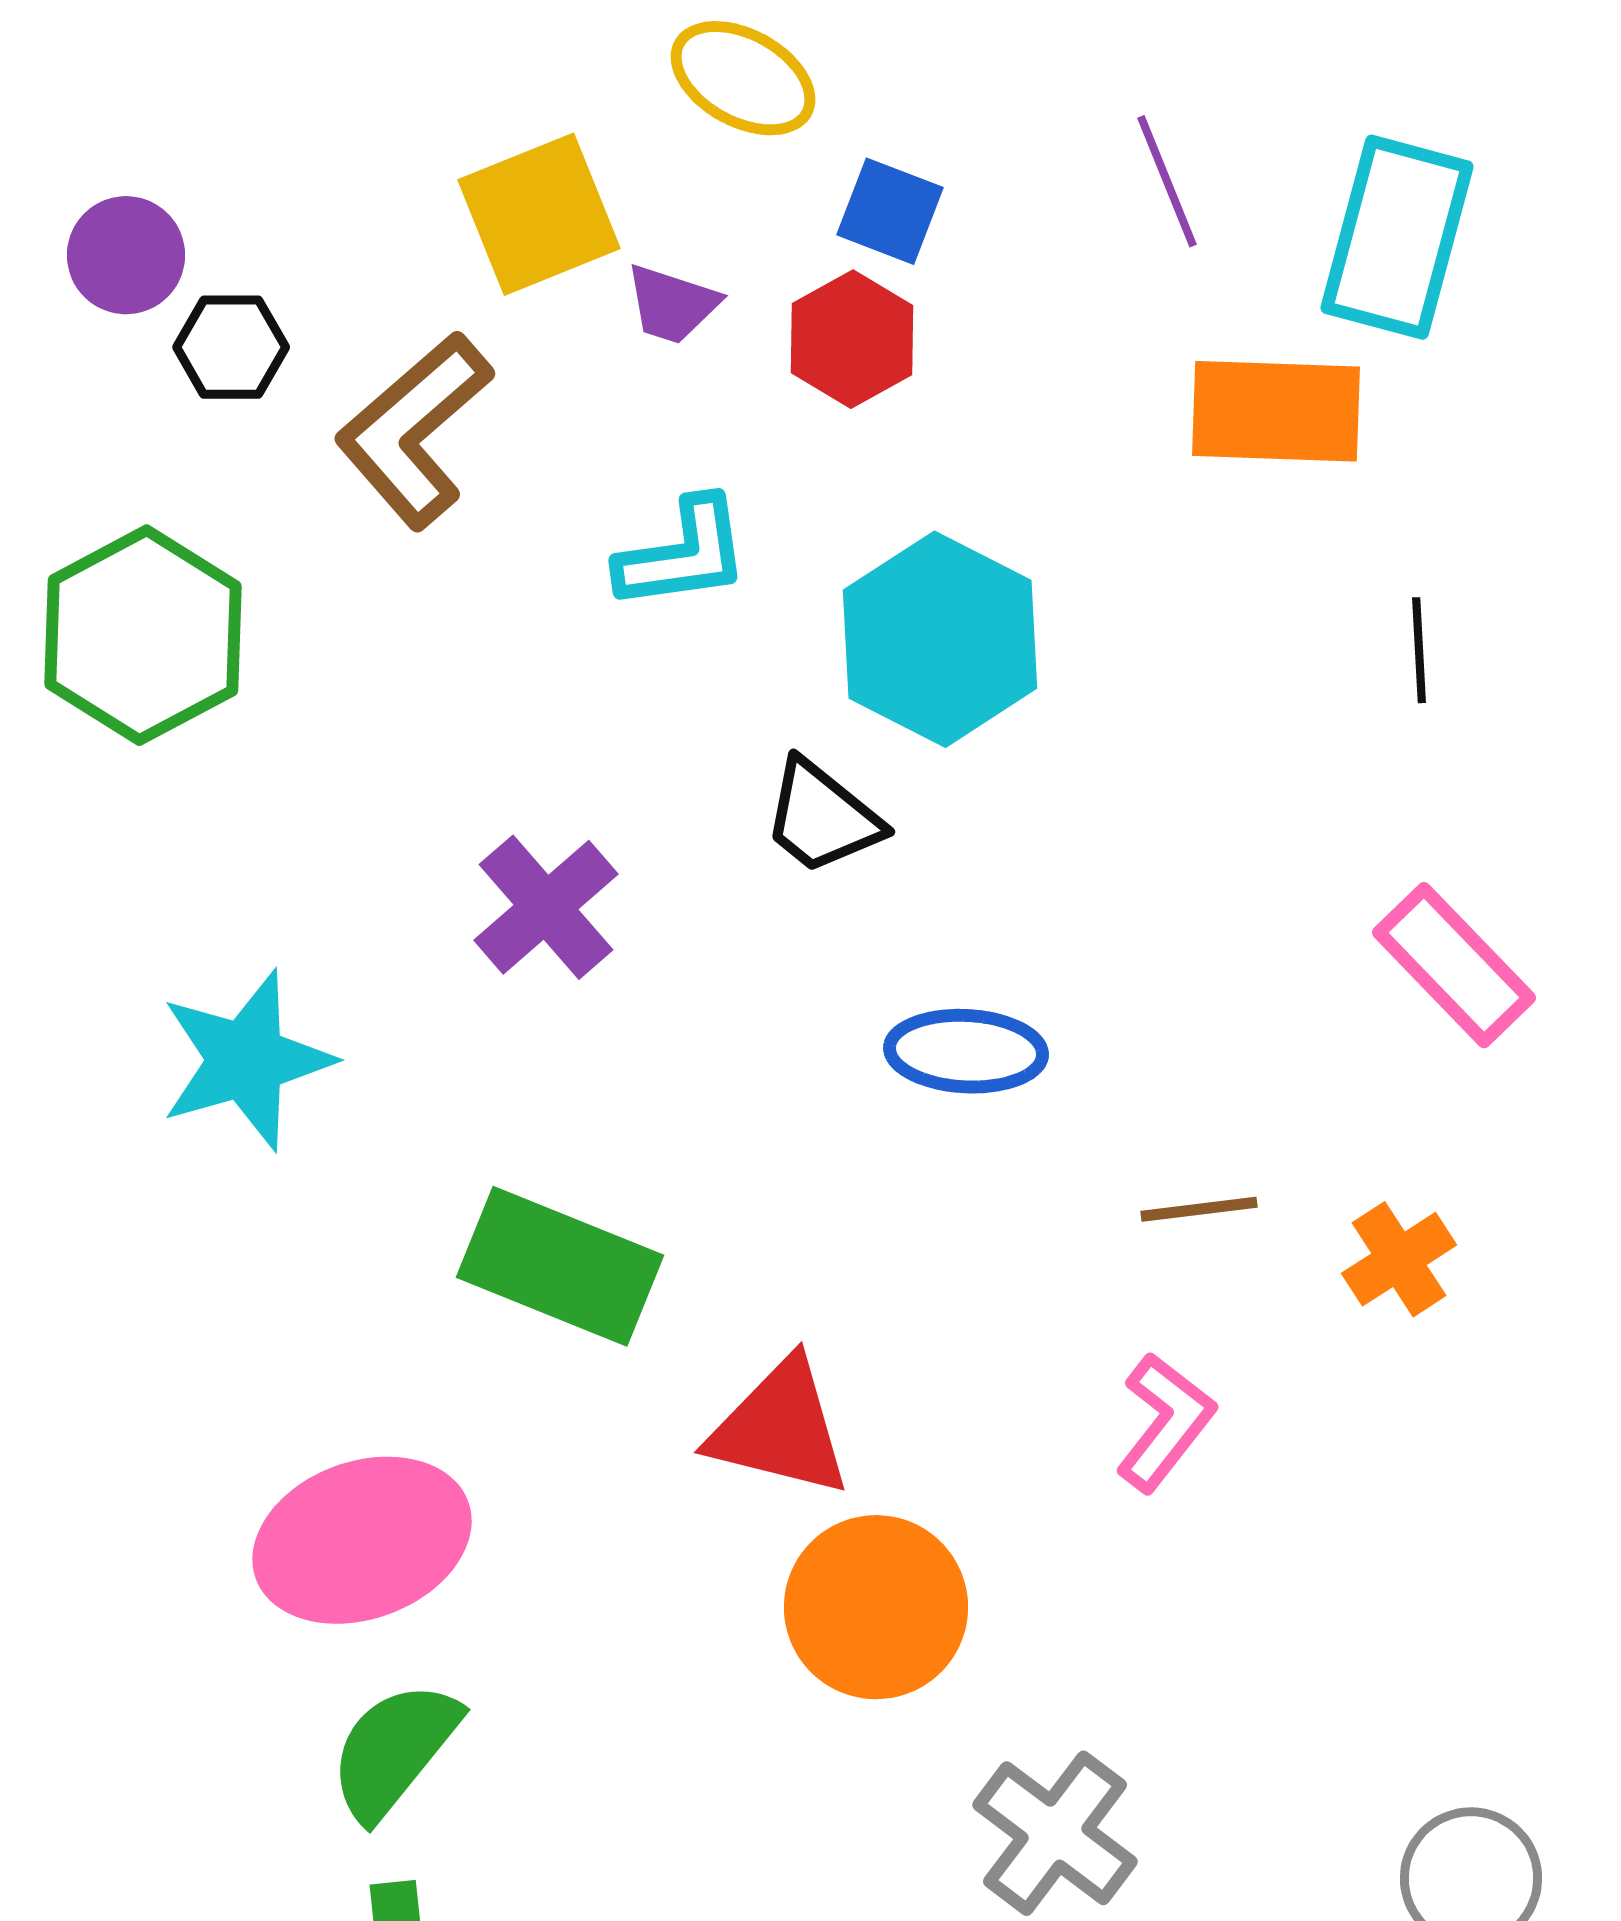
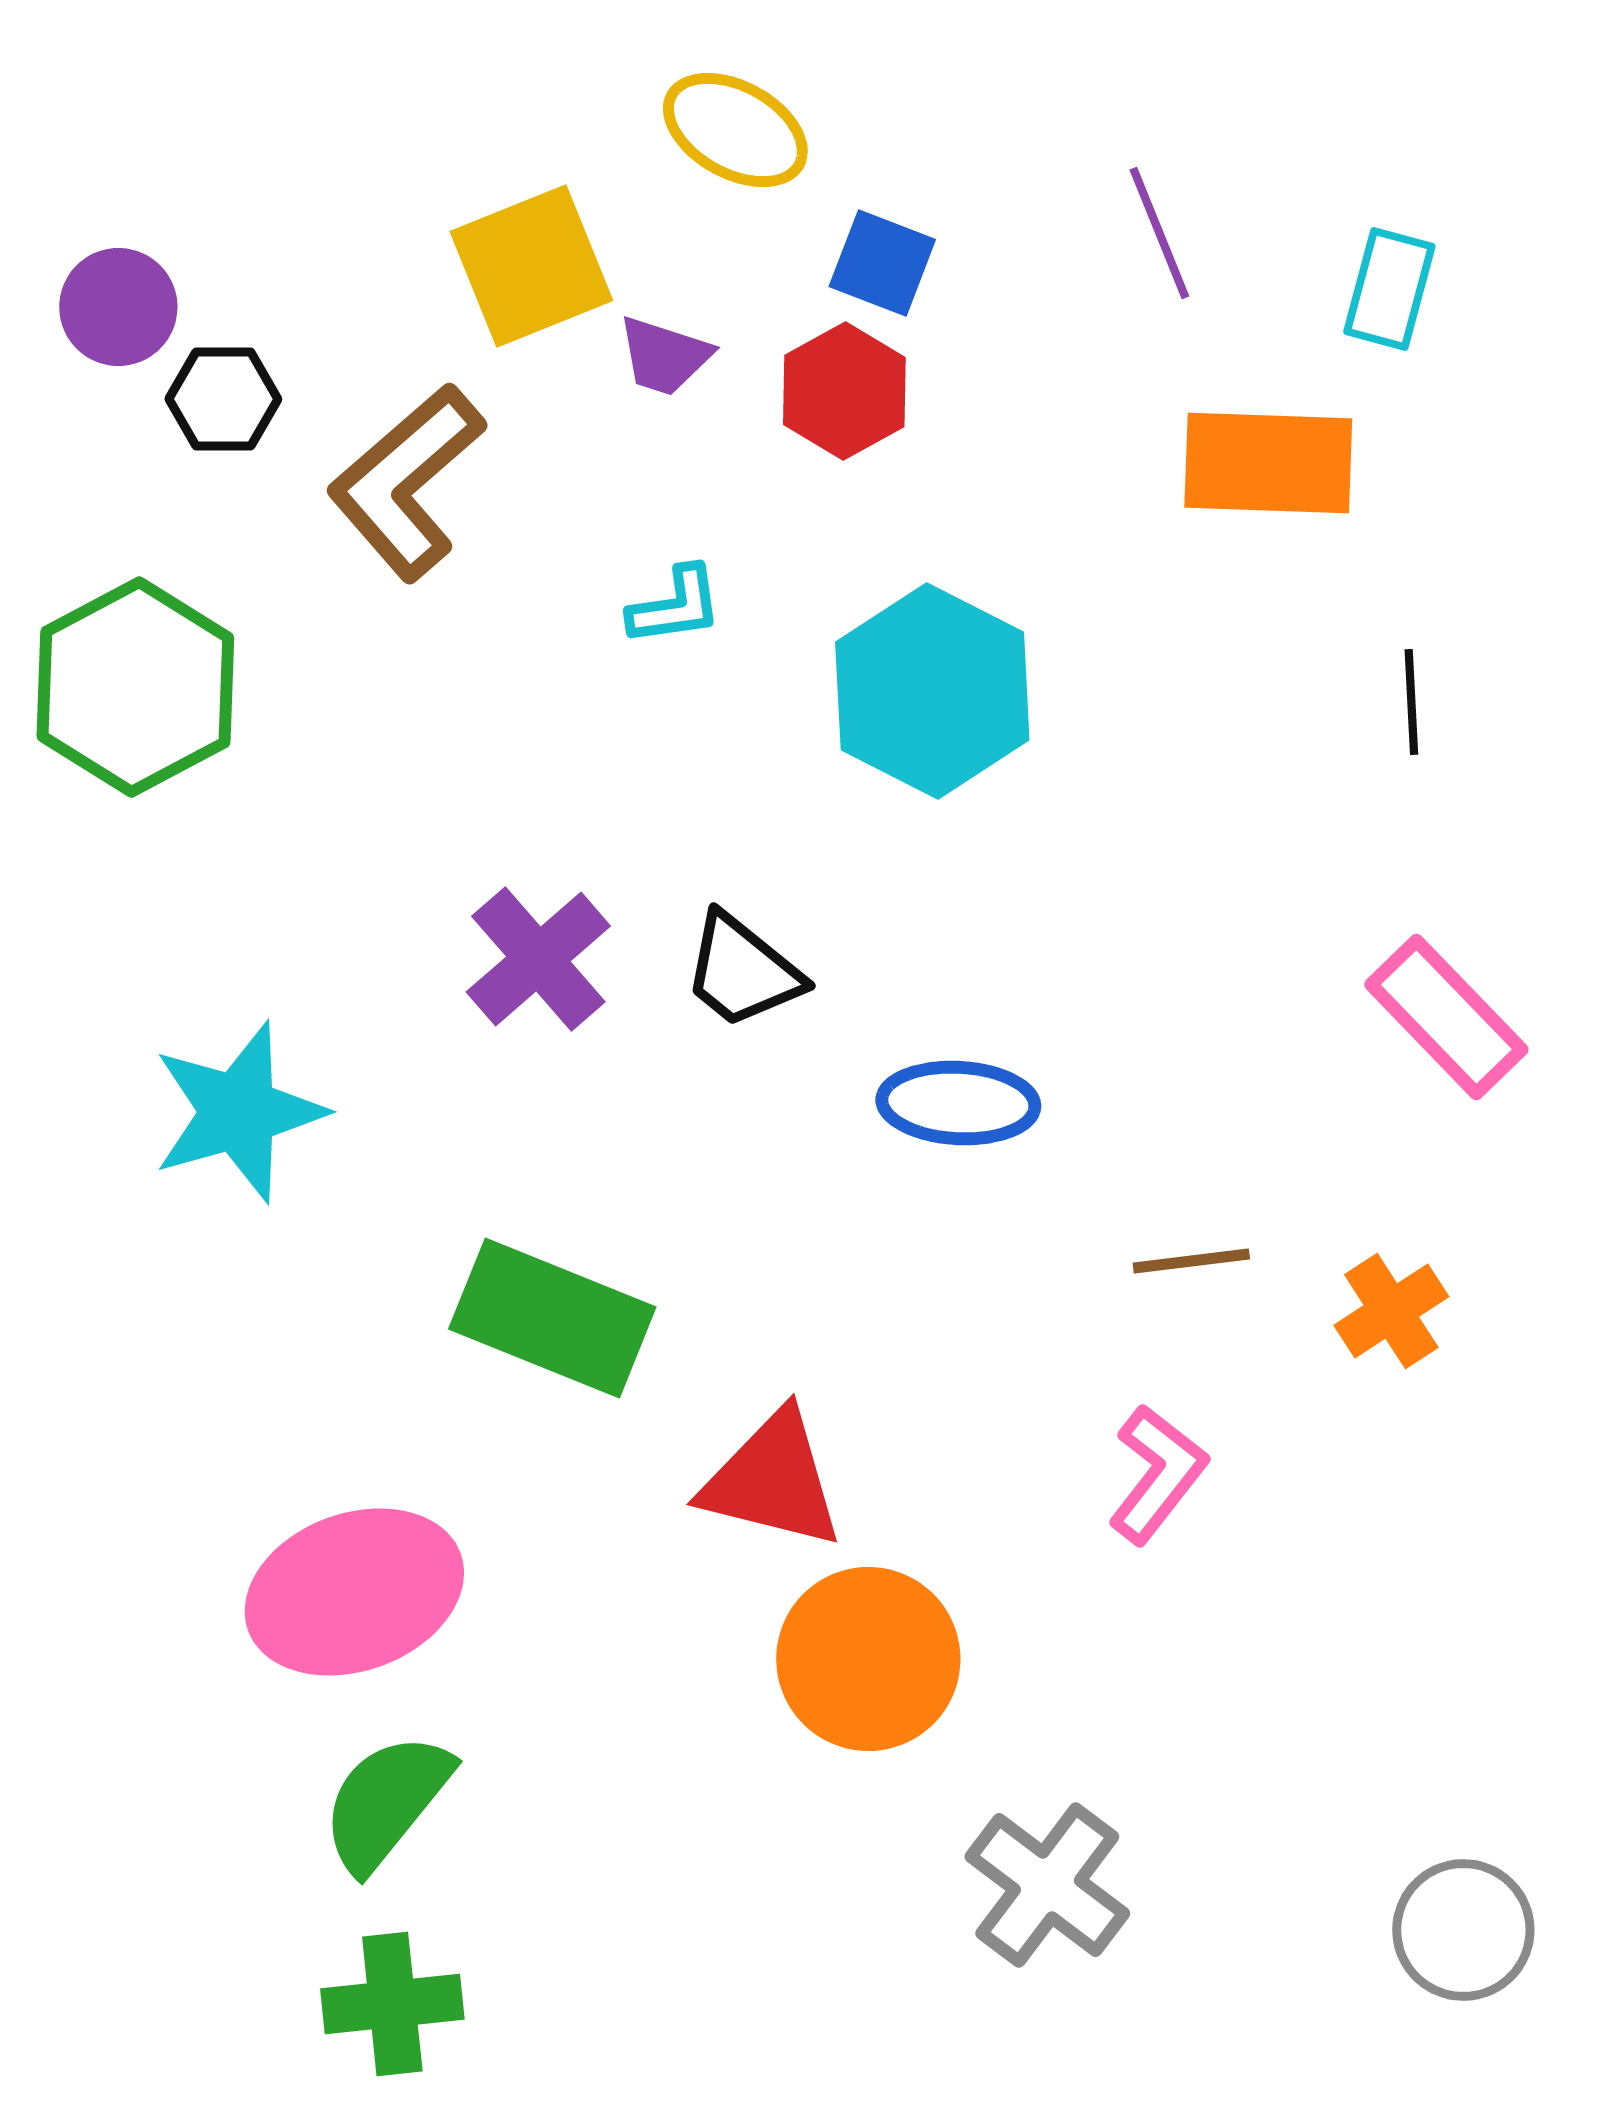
cyan rectangle: (1397, 237) -> (1389, 289), size x0.6
cyan L-shape: (683, 554) -> (675, 606), size x0.7
black trapezoid: (822, 817) -> (742, 971), moved

